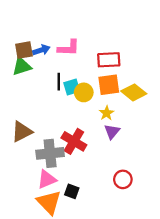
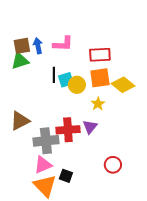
blue arrow: (41, 50) -> (38, 46), turned -84
purple triangle: (112, 132) -> (90, 127), moved
red cross: (74, 141) -> (68, 130), turned -35

